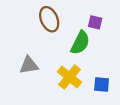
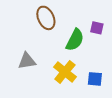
purple square: (95, 22) -> (97, 28), moved

